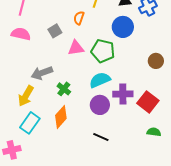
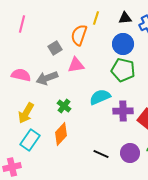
orange semicircle: (79, 18) -> (79, 35), size x1.5
pink semicircle: (21, 34) -> (21, 75), moved
green pentagon: (103, 51) -> (123, 70), moved
gray arrow: (42, 73) -> (47, 78), moved
purple circle: (100, 105) -> (130, 153), moved

